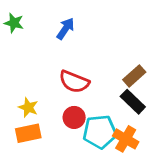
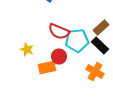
cyan pentagon: (100, 132) -> (77, 40), moved
orange rectangle: (28, 133) -> (47, 67), moved

